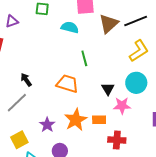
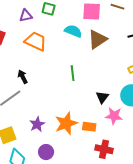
purple triangle: (12, 21) -> (26, 16), moved
brown triangle: (109, 24) -> (98, 39), moved
green line: (84, 58) -> (73, 73), moved
orange trapezoid: (67, 84) -> (36, 41), moved

